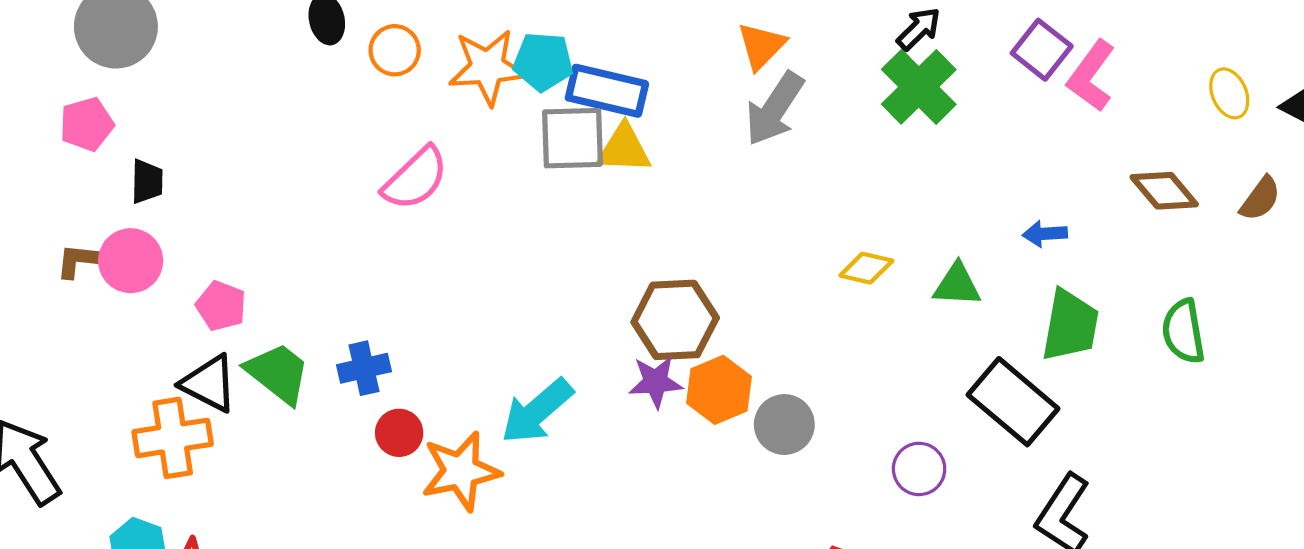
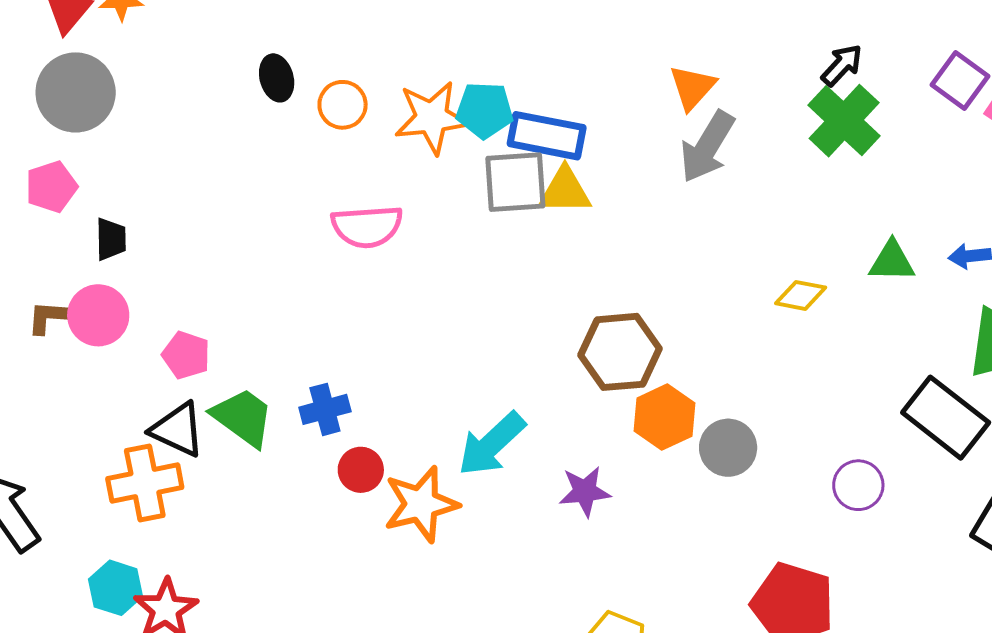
pink semicircle: (415, 178) -> (367, 226), turned 42
green triangle: (957, 285) -> (892, 261), moved
purple star: (656, 382) -> (585, 491), moved

